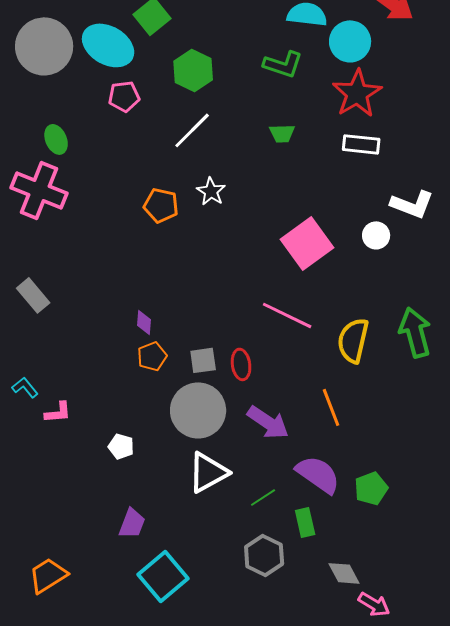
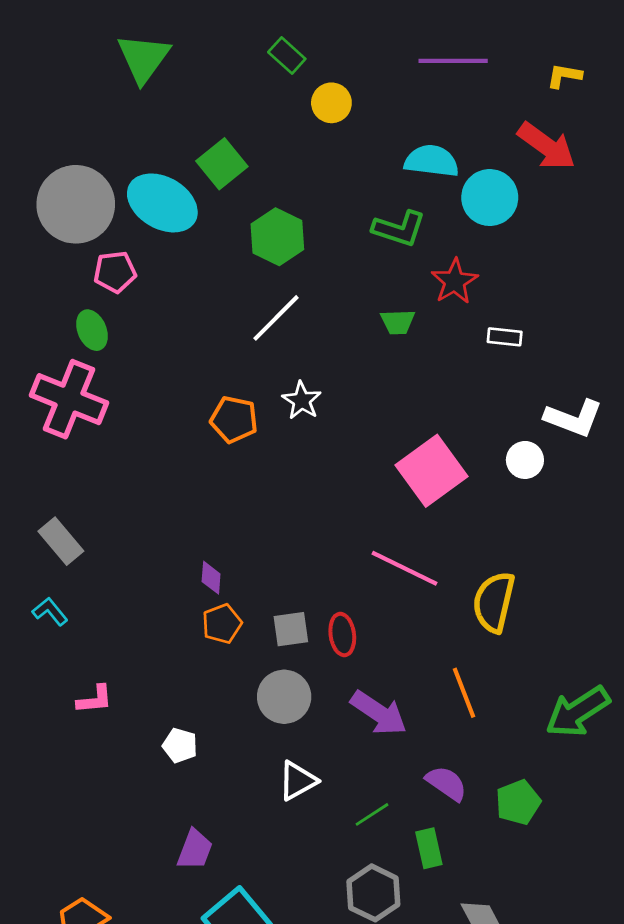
red star: (357, 93) -> (455, 281), moved, size x0.7
pink pentagon: (124, 96) -> (115, 272), moved
white rectangle: (361, 144) -> (505, 337), size x0.7
green arrow: (415, 332) -> (578, 712), moved, turned -108
cyan L-shape: (25, 387) -> (50, 612), moved
gray circle: (198, 410) -> (284, 697), size x0.7
white triangle: (208, 472) -> (298, 781), size x0.7
purple semicircle: (318, 474) -> (446, 783), size x0.7

